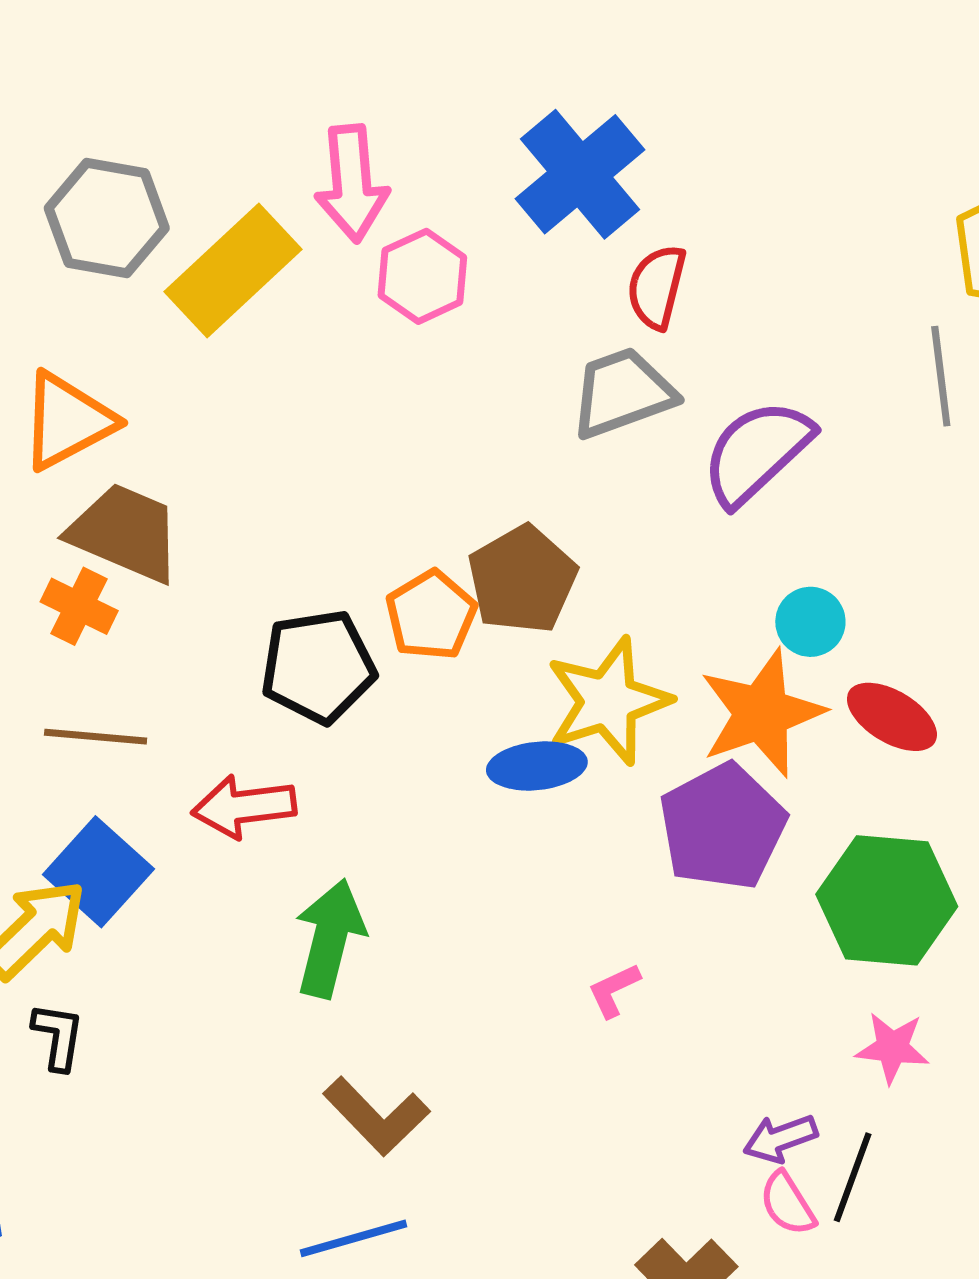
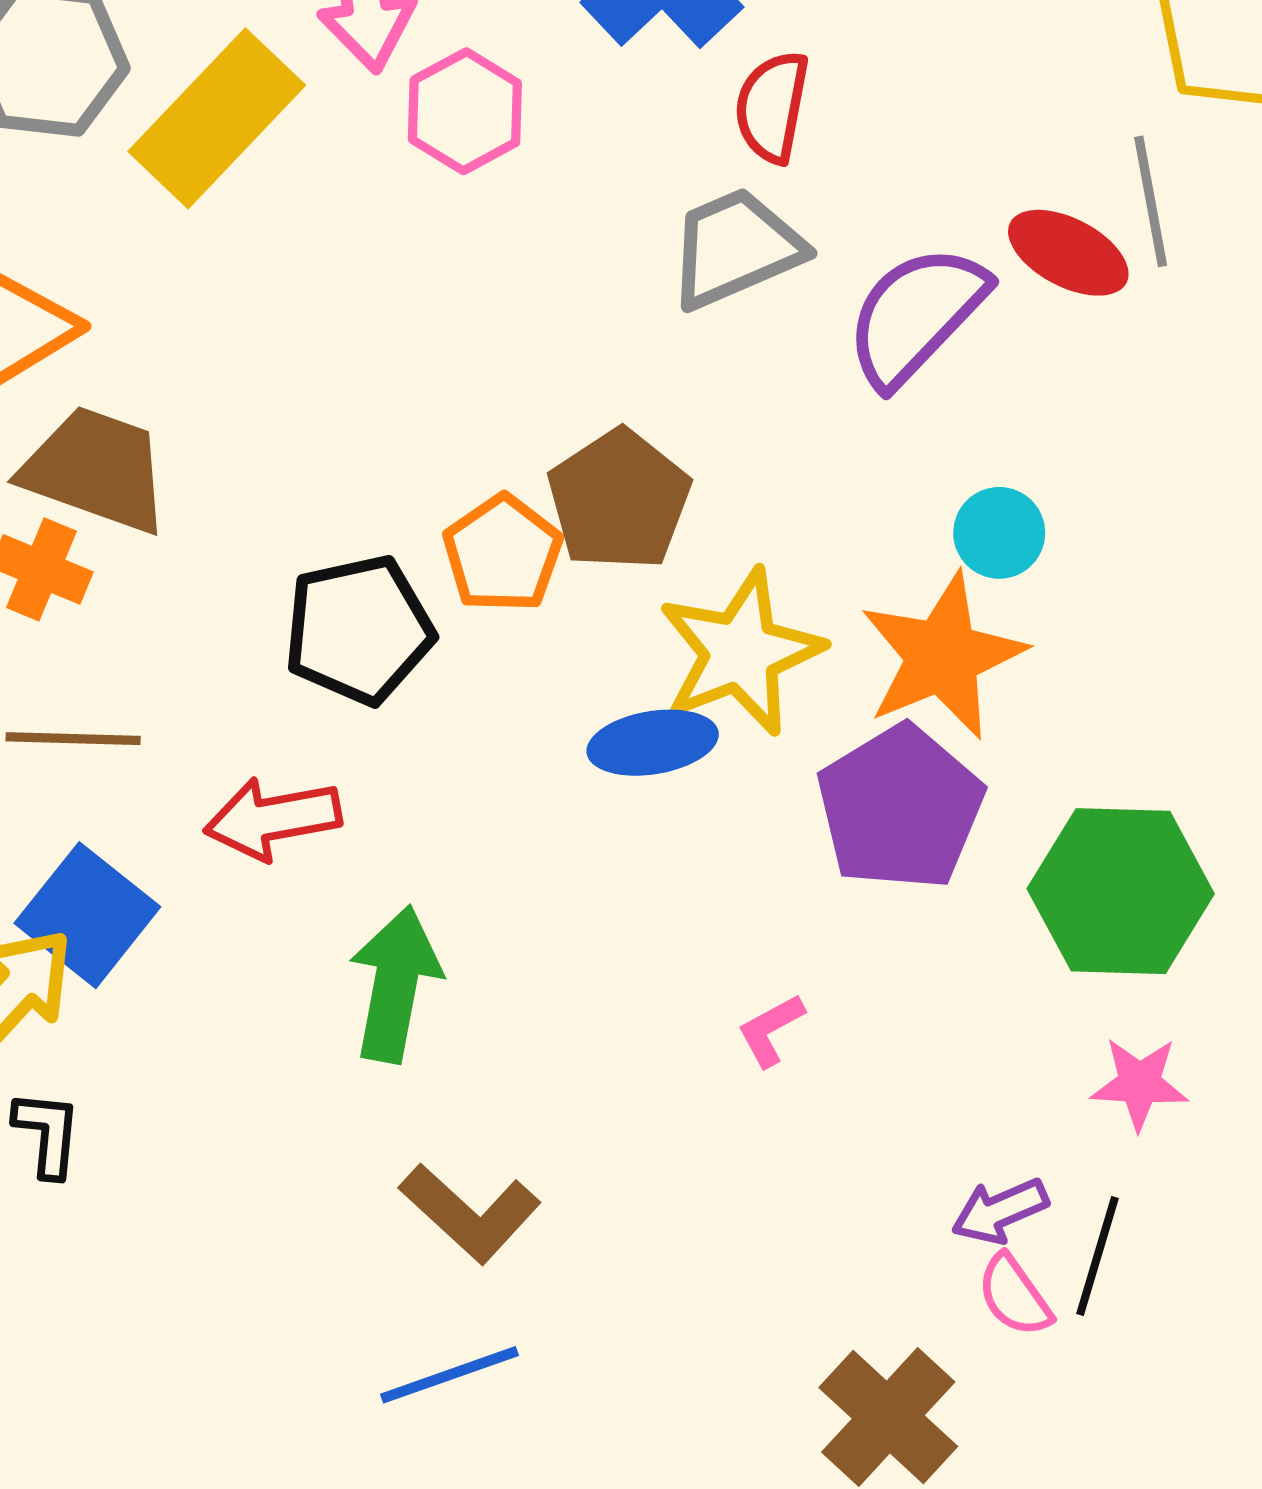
red ellipse: (892, 717) -> (1068, 253), moved

